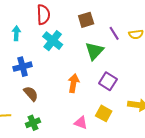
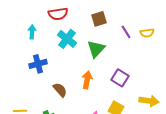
red semicircle: (43, 15) -> (58, 14), turned 84
green triangle: (94, 51) -> (96, 49), moved
brown semicircle: (31, 94) -> (60, 90), moved

